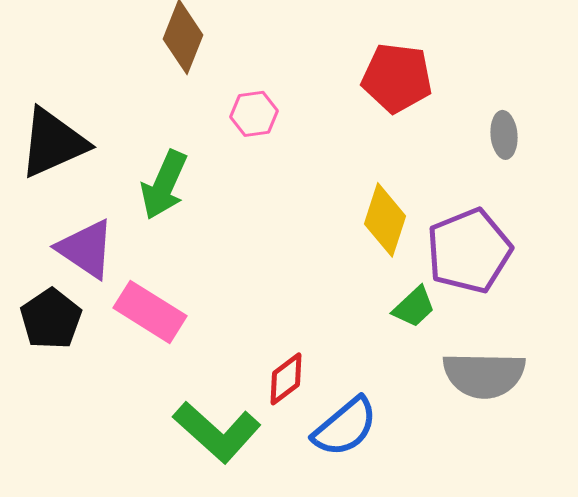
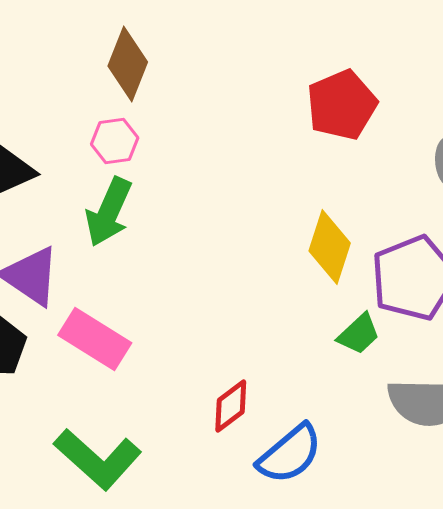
red pentagon: (397, 78) -> (342, 105), turned -30
pink hexagon: (254, 114) -> (115, 141), moved
green L-shape: (217, 432) -> (98, 459), moved

